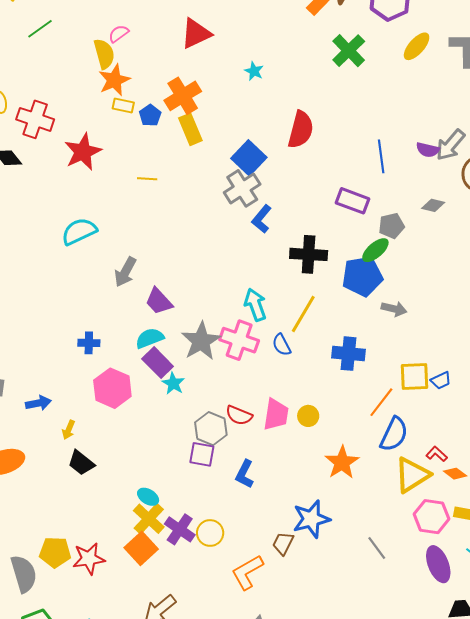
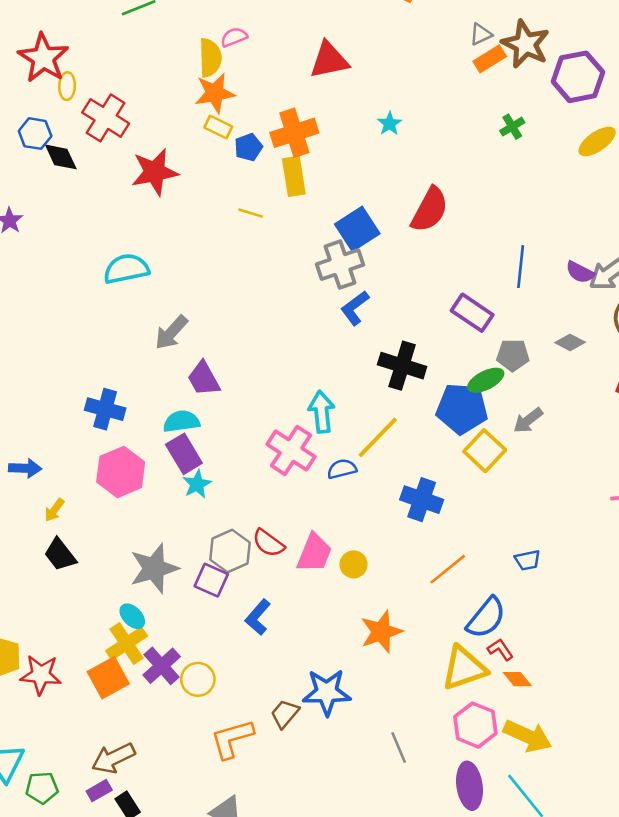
green cross: (349, 51) -> (512, 127), size x0.6
yellow line: (147, 179) -> (251, 213), moved
gray arrow: (394, 309) -> (528, 420), moved, turned 115
gray star: (201, 341) -> (154, 568), moved
blue cross: (89, 343) -> (105, 409), size x1.4
blue semicircle: (282, 345) -> (342, 469), turned 90
yellow square: (414, 376) -> (485, 451), moved, turned 32
blue semicircle: (394, 434) -> (486, 618), moved

